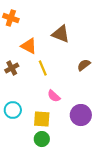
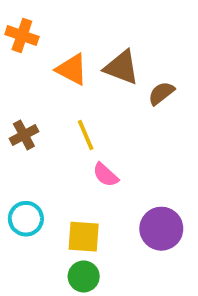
orange triangle: (29, 46) -> (72, 69), moved
brown semicircle: (84, 65) -> (161, 93), moved
pink semicircle: (54, 96) -> (106, 175), moved

